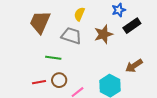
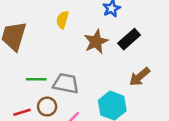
black rectangle: (132, 26) -> (129, 39), moved
gray trapezoid: (71, 36) -> (66, 83), moved

